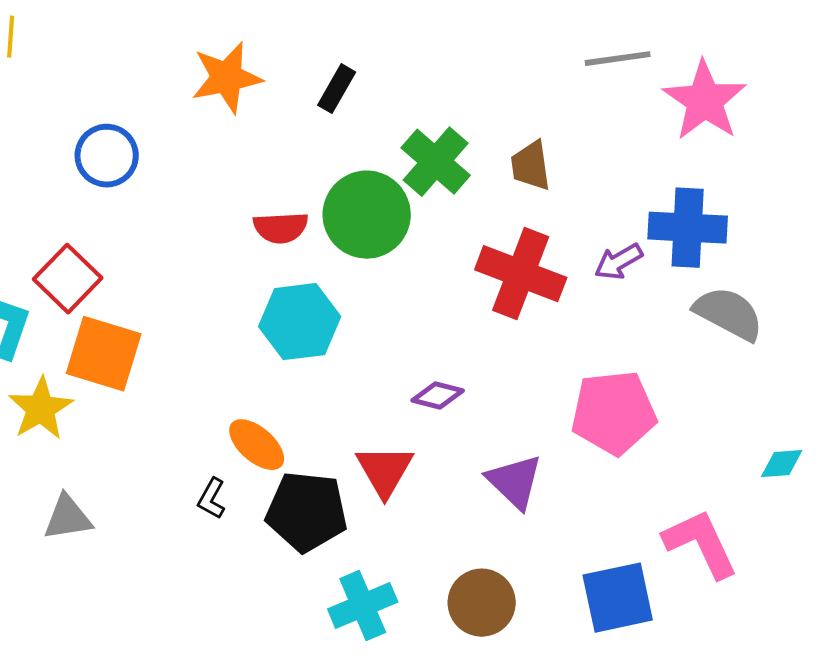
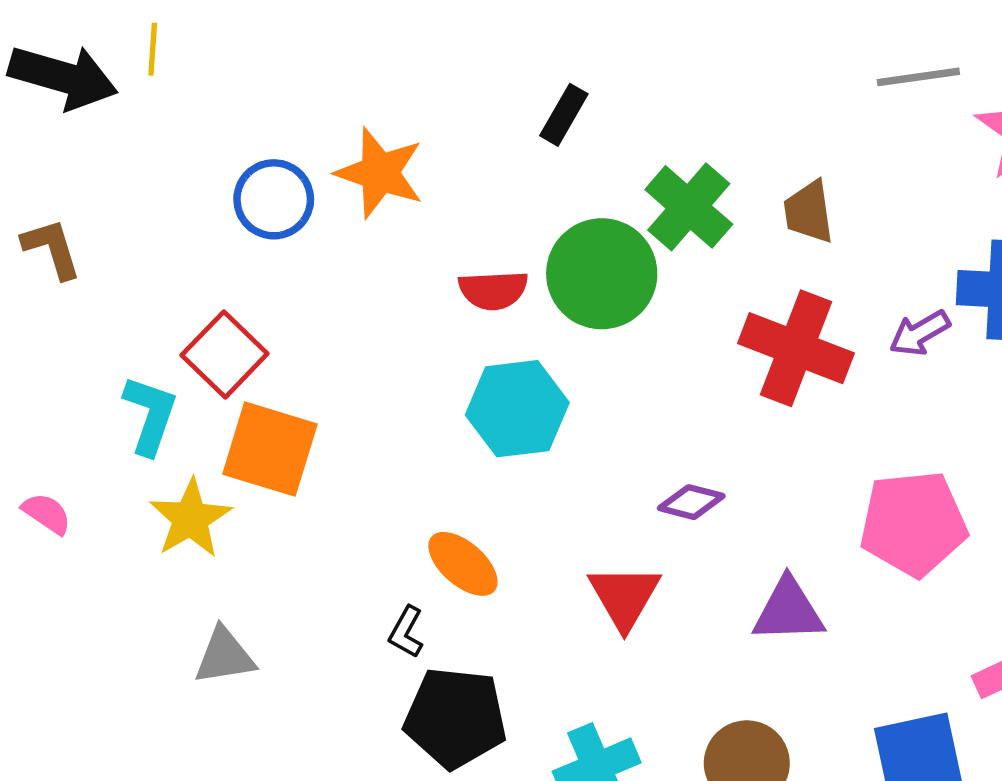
orange star: (227, 78) -> (380, 173), moved, turned 30
purple triangle: (515, 482) -> (788, 611), turned -46
black pentagon: (307, 512) -> (455, 718), moved

